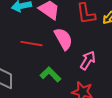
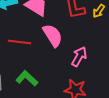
green L-shape: (50, 74) -> (27, 78), moved

